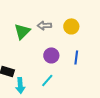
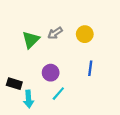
gray arrow: (44, 25) -> (55, 33), turned -32
purple circle: (51, 55) -> (51, 73), moved

